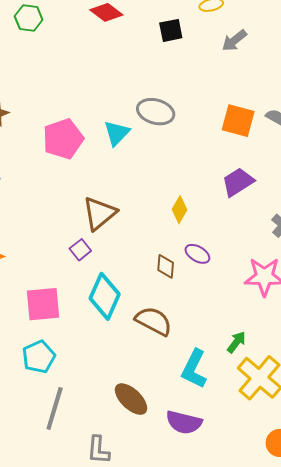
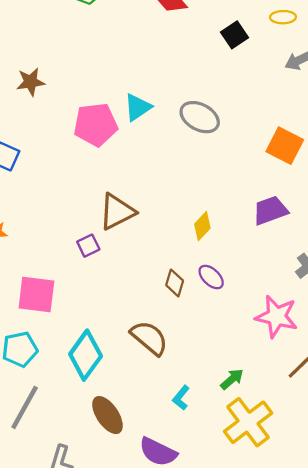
black square: (171, 30) -> (234, 35), turned -35
cyan triangle: (117, 133) -> (138, 107), moved
cyan diamond: (105, 296) -> (86, 355), moved
cyan L-shape: (194, 369) -> (181, 398), size x0.6

